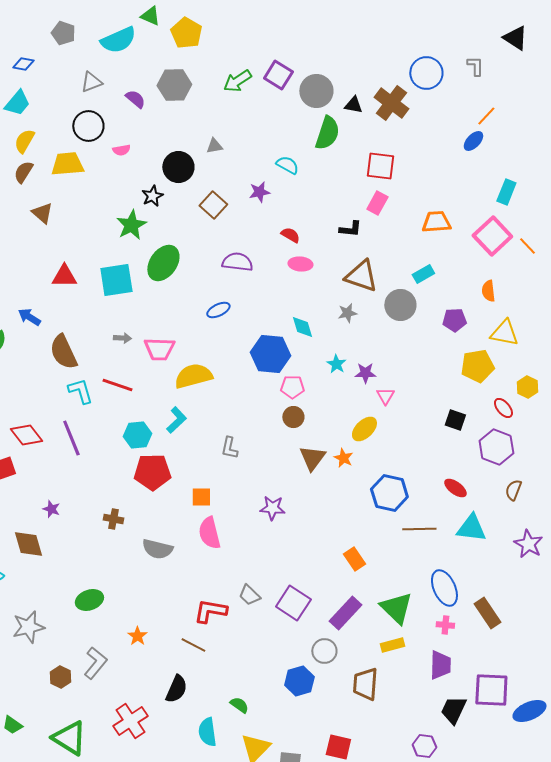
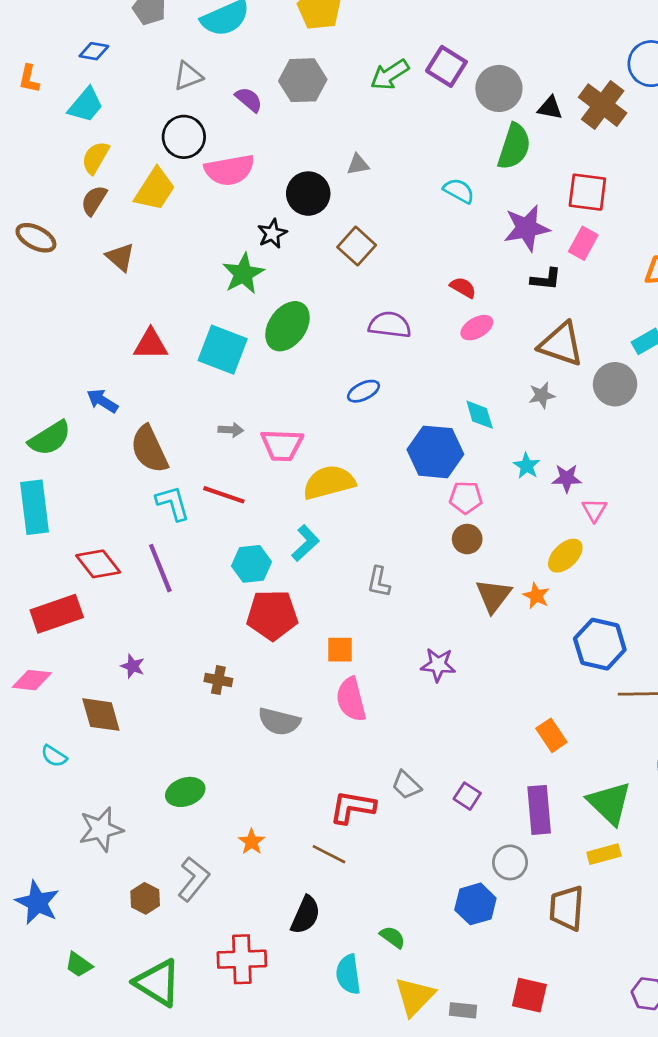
pink semicircle: (121, 150) -> (229, 170), size x2.0
yellow trapezoid: (67, 164) -> (155, 189), turned 128
purple star: (259, 192) -> (527, 228), moved, size x1.6
pink ellipse: (300, 264) -> (477, 328), turned -35
cyan square: (116, 280) -> (223, 350), turned 30
purple square: (293, 603) -> (467, 796), size x0.6
purple rectangle: (345, 613) -> (539, 810), turned -48
red cross: (130, 721) -> (242, 959), turned 32

